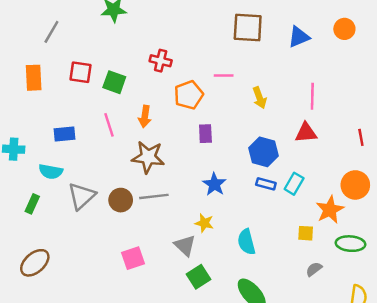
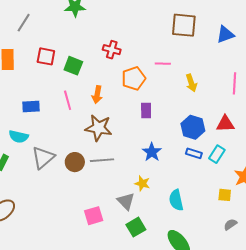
red triangle: (306, 133) -> (225, 124), moved
pink square: (133, 258) -> (94, 216), moved

